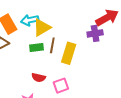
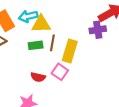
yellow triangle: (42, 28) -> (41, 24), turned 30
pink square: (61, 86) -> (60, 72), moved, turned -35

